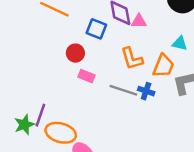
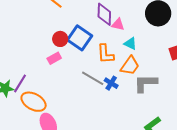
blue square: (96, 29) -> (80, 38), moved, size x1.4
cyan triangle: (180, 43) -> (130, 44), moved
pink rectangle: (87, 76) -> (54, 58), moved, turned -64

